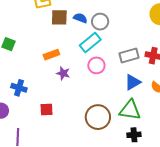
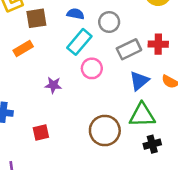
blue semicircle: (80, 18) -> (76, 14), moved
gray circle: (100, 22) -> (109, 22), moved
orange rectangle: (51, 55) -> (23, 49), moved

